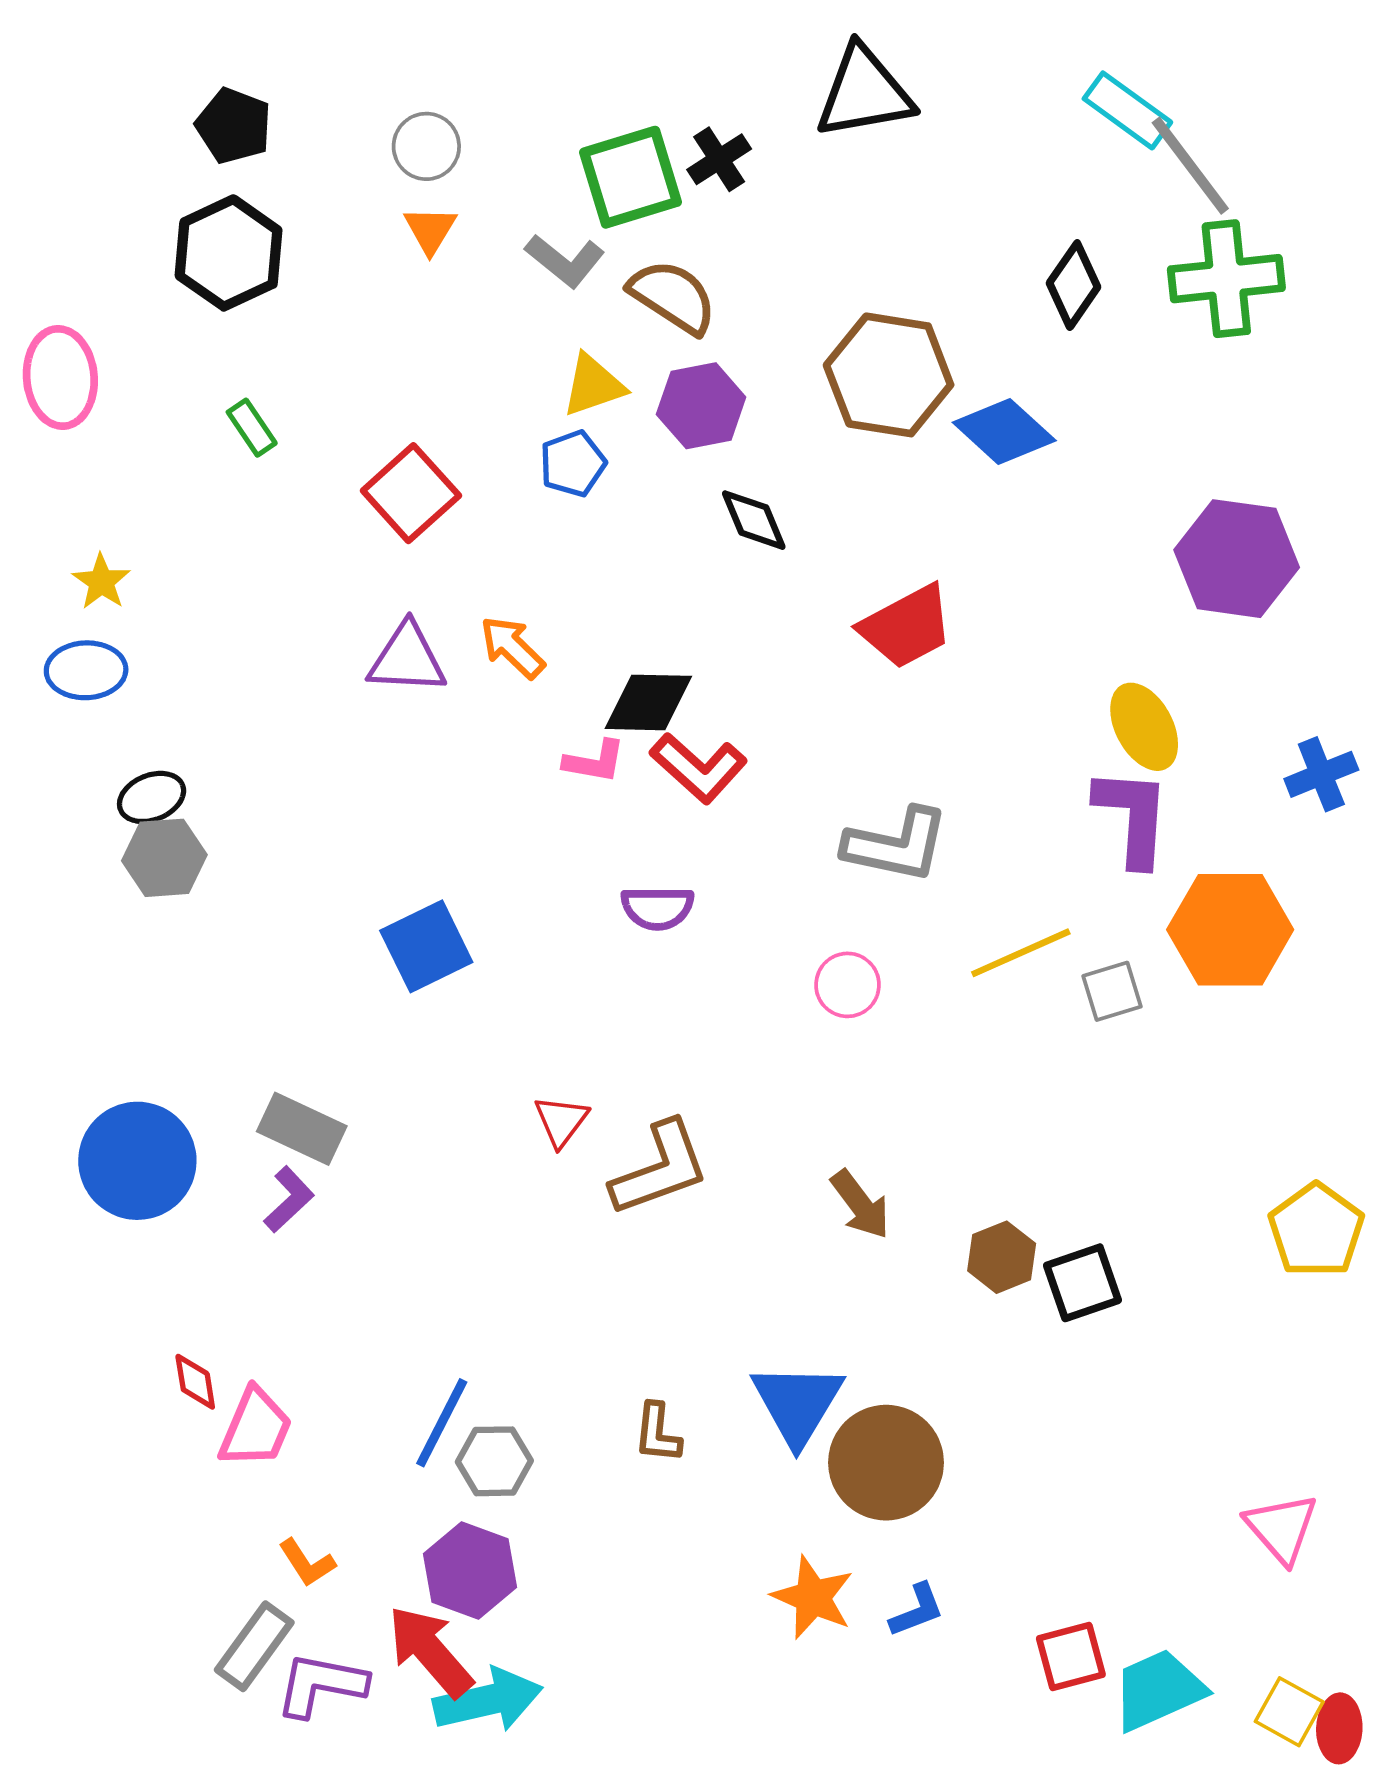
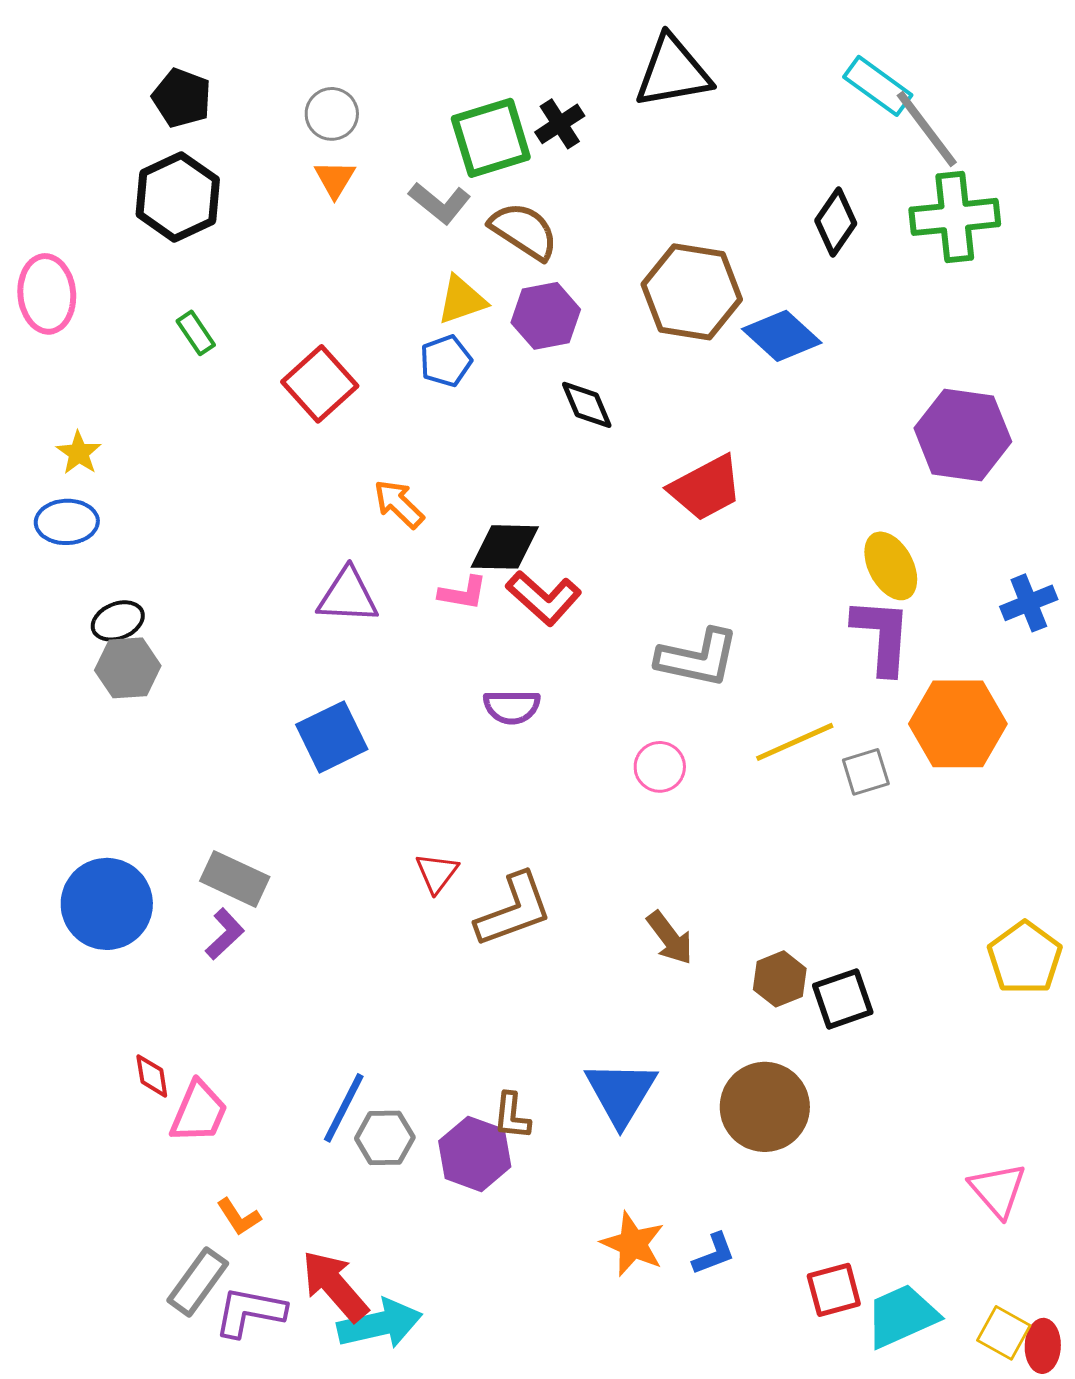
purple triangle: (407, 659) -> (348, 596), moved
brown circle: (886, 1463) -> (765, 1107), moved
purple hexagon: (470, 1570) -> (475, 1154), moved

